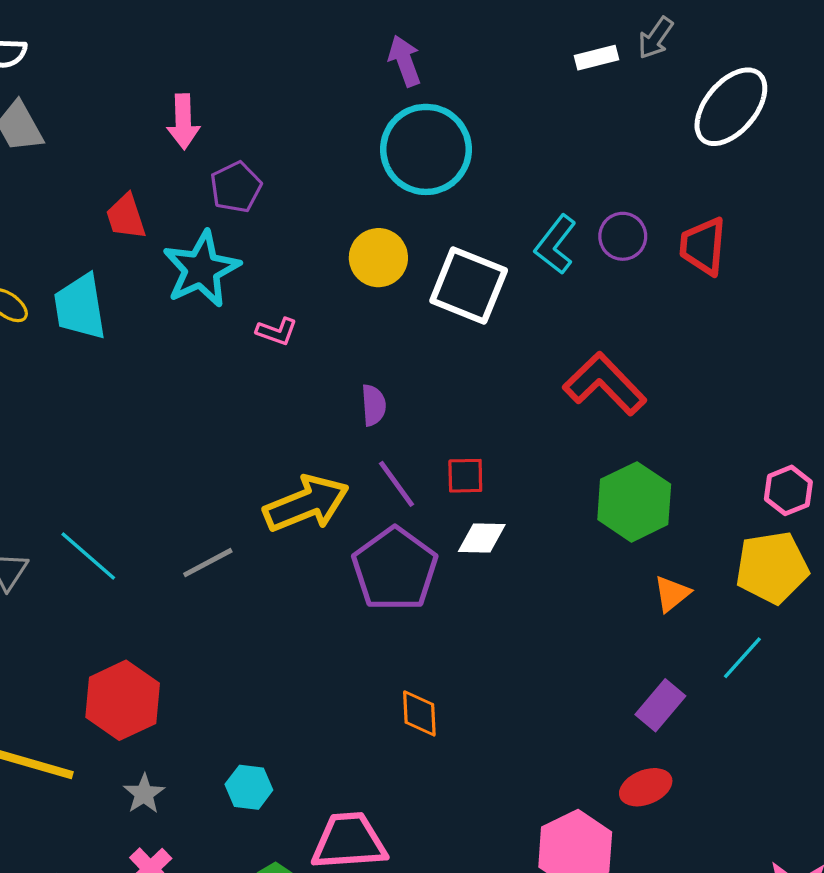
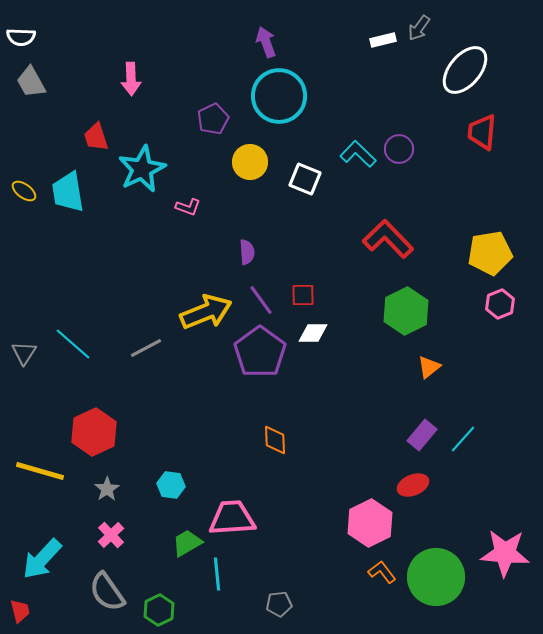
purple pentagon: (236, 187) -> (213, 119), moved
cyan L-shape: (555, 245) -> (358, 154), turned 96
red trapezoid: (703, 246) -> (482, 132), moved
white square: (469, 285) -> (305, 179), size x0.7
yellow pentagon: (772, 568) -> (490, 253), moved
cyan line: (742, 658) -> (463, 439), moved

